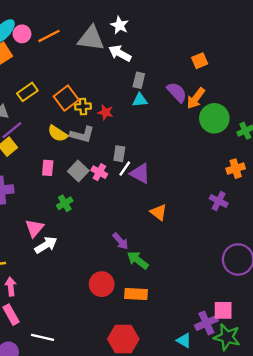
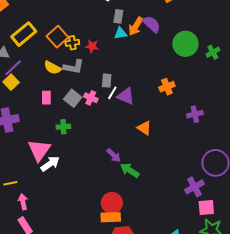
yellow rectangle: (27, 92) -> (24, 34), size x1.4
orange arrow: (196, 98) -> (136, 26), moved
orange cross: (236, 169) -> (167, 87), moved
purple cross: (219, 201) -> (195, 114), turned -35
green cross: (65, 203) -> (63, 127), turned 32
pink triangle: (35, 228) -> (39, 150), size x1.4
red circle: (102, 284) -> (112, 203), moved
orange rectangle: (136, 294) -> (111, 217), moved
purple cross: (206, 323) -> (194, 187), moved

